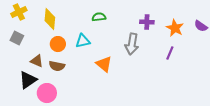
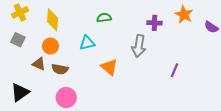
orange star: (175, 28) -> (184, 15), moved
orange circle: (58, 44) -> (50, 46), moved
purple line: (170, 53) -> (174, 70), moved
black triangle: (28, 80) -> (20, 92), moved
pink circle: (47, 93) -> (66, 98), moved

